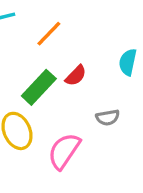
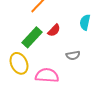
pink semicircle: (64, 151) -> (47, 75), turned 60

